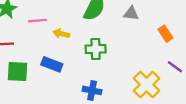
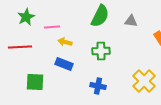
yellow arrow: (61, 34) -> (65, 42), moved
green square: (17, 72) -> (35, 82), moved

